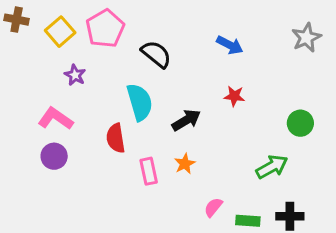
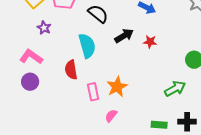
black arrow: (186, 120) -> (124, 36), moved
orange star: (185, 164) -> (117, 87), size x1.5
pink semicircle: (213, 207) -> (111, 116), moved

